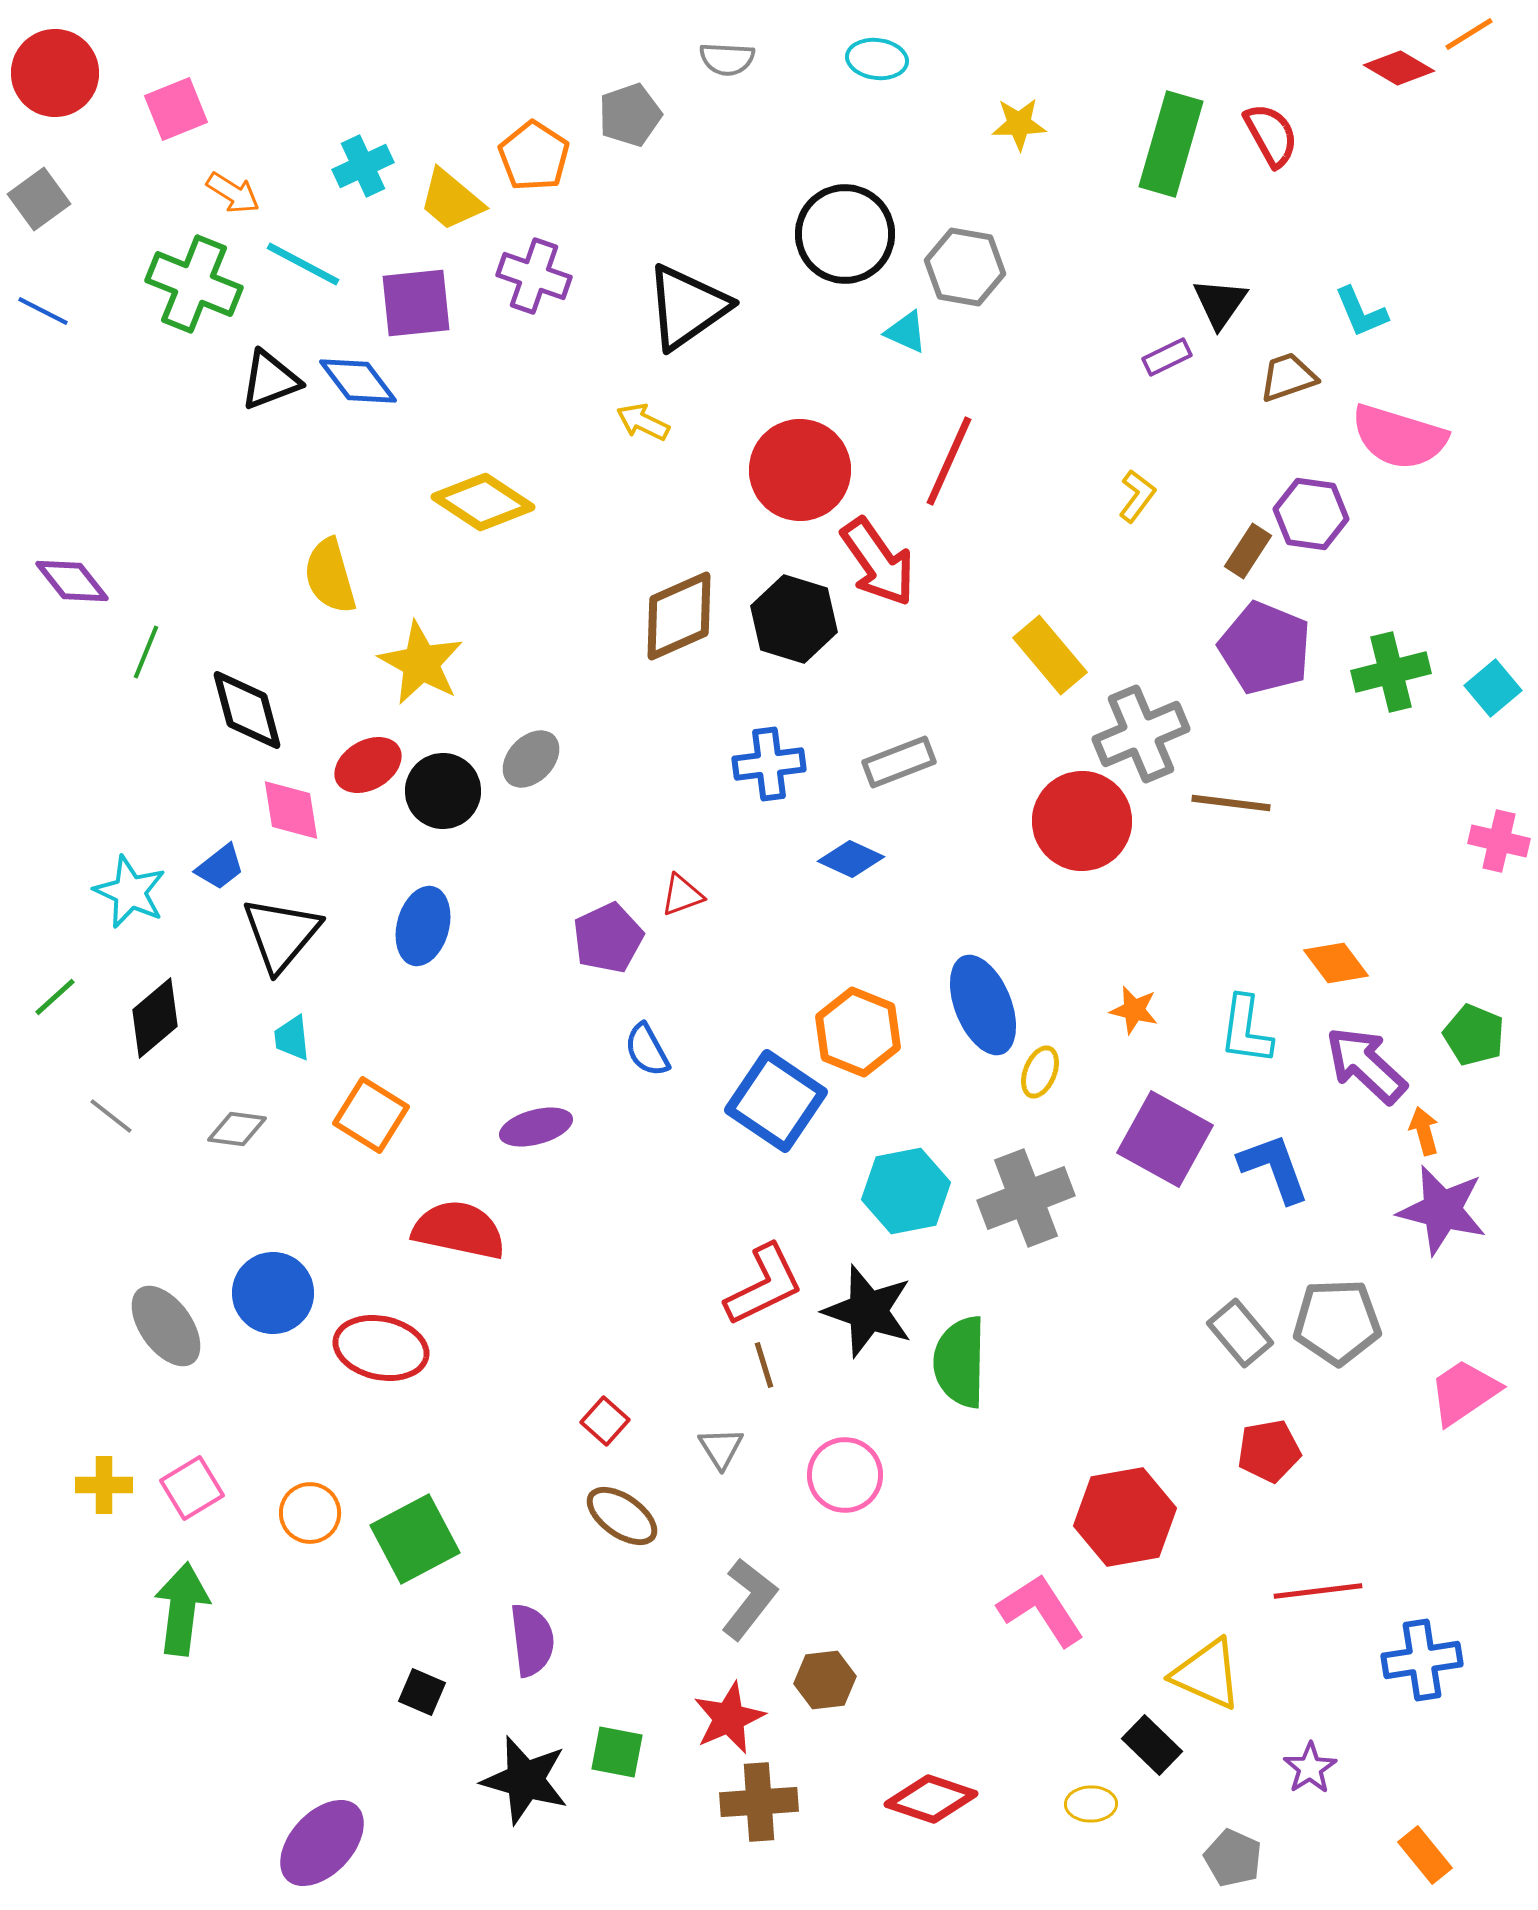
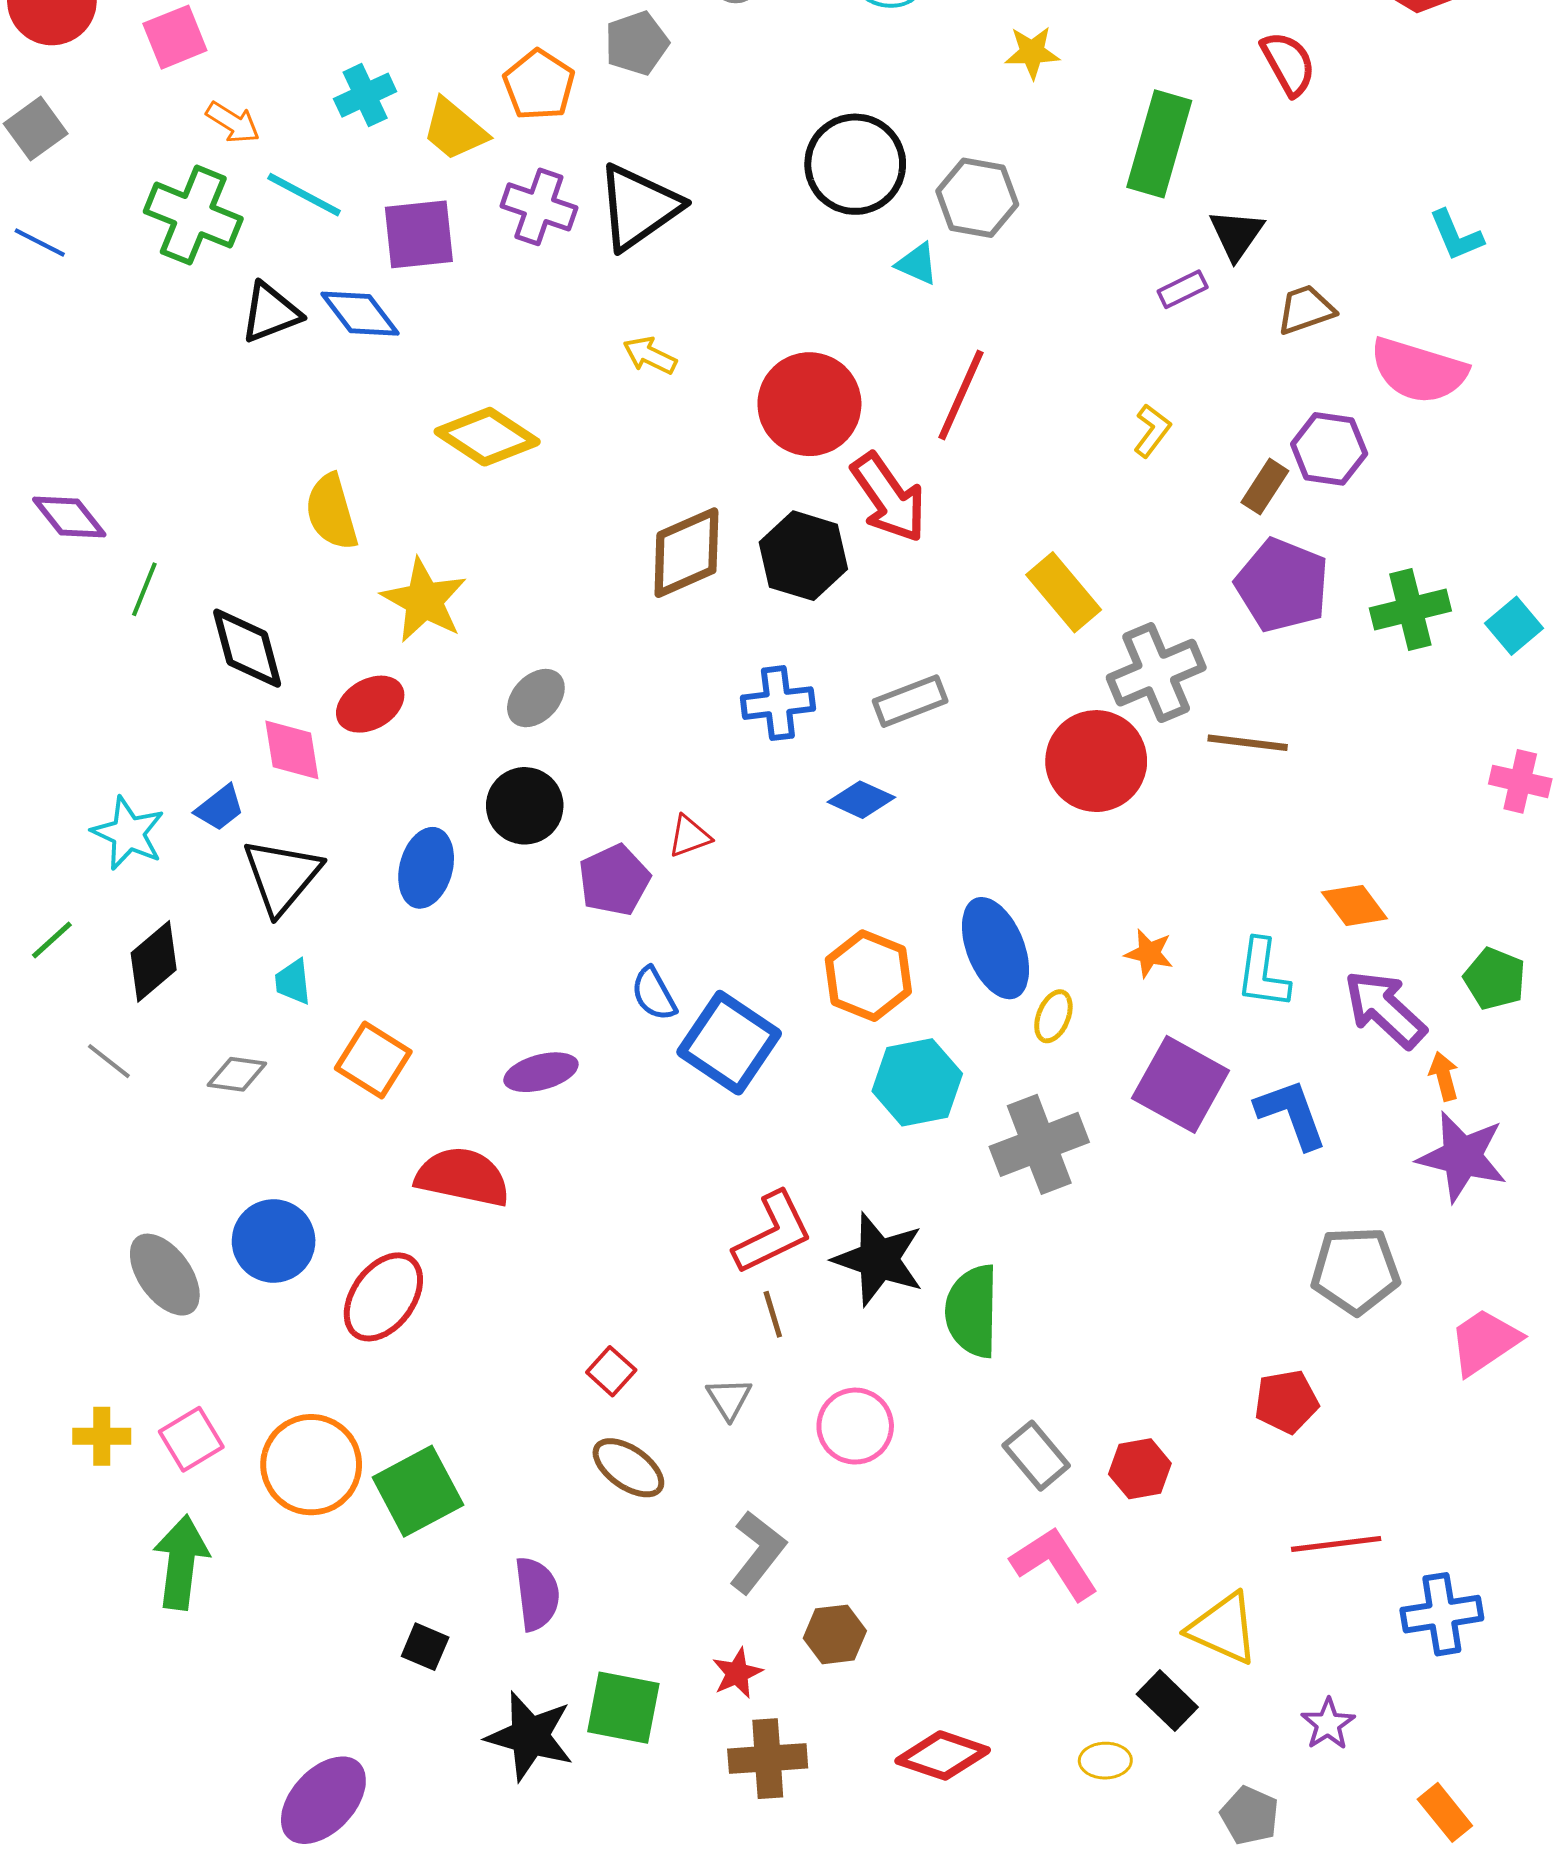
green rectangle: (1171, 144) -> (1159, 144), moved
black triangle: (687, 307) -> (639, 207), moved
cyan L-shape: (1361, 312) -> (1456, 235), moved
black circle: (443, 791) -> (525, 806), moved
blue square: (776, 1101) -> (729, 1043), moved
cyan hexagon: (906, 1191) -> (917, 1082), moved
gray rectangle: (1240, 1333) -> (1036, 1456), moved
red ellipse: (381, 1348) -> (383, 1297), turned -66
orange circle: (310, 1513) -> (311, 1465), size x1.6
red hexagon: (1125, 1517) -> (1140, 1469), size x0.6
red star: (729, 1718) -> (737, 1673), size x0.7
green square: (617, 1752) -> (623, 1708), size x1.4

